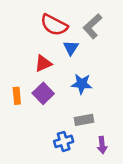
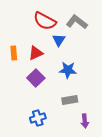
gray L-shape: (92, 26) -> (77, 22), turned 80
orange rectangle: (17, 96) -> (14, 53), moved
blue cross: (64, 141) -> (38, 118), moved

